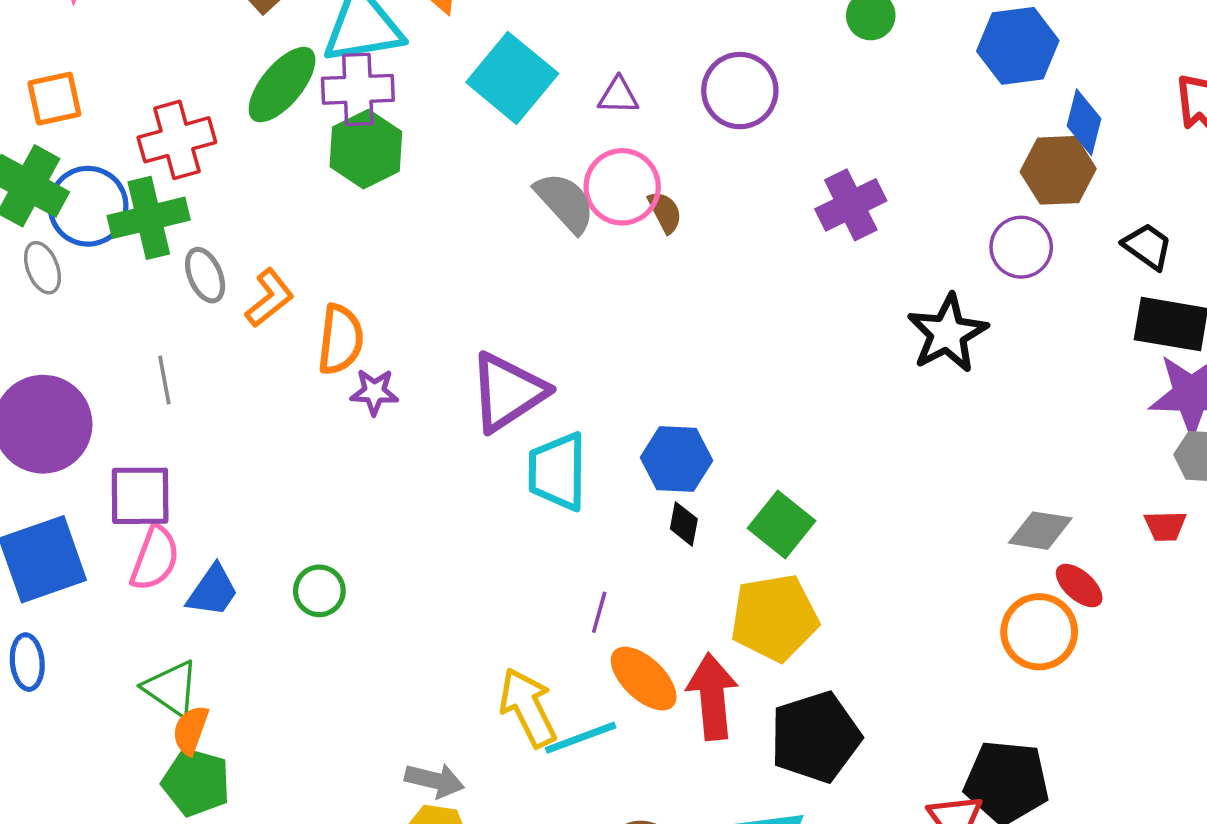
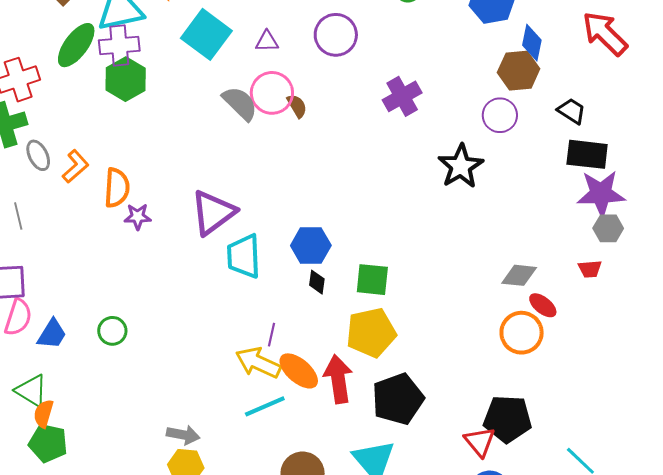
green square: (782, 525) -> (372, 280), turned -30
yellow arrow: (528, 708) -> (258, 363), moved, turned -36

